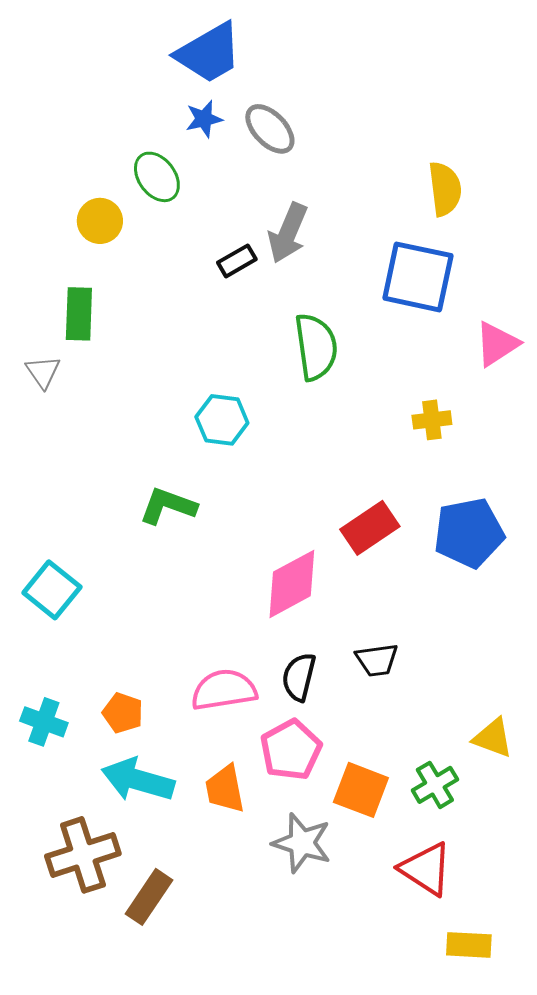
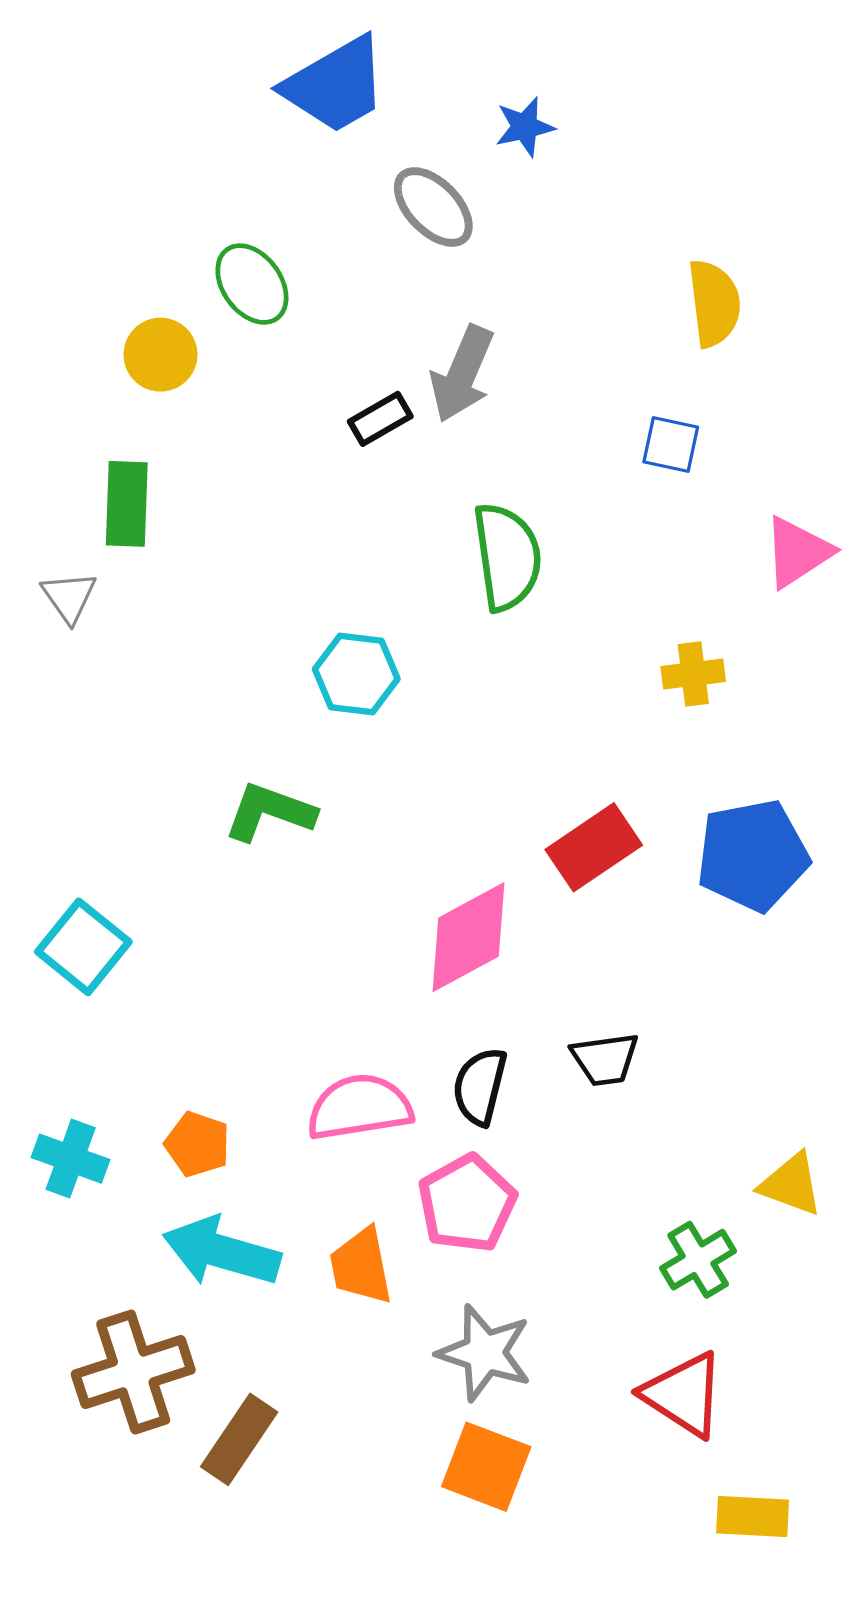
blue star: (204, 119) -> (525, 127), moved
blue square: (418, 277) -> (671, 445), size x0.5
orange square: (361, 790) -> (486, 1467), moved

